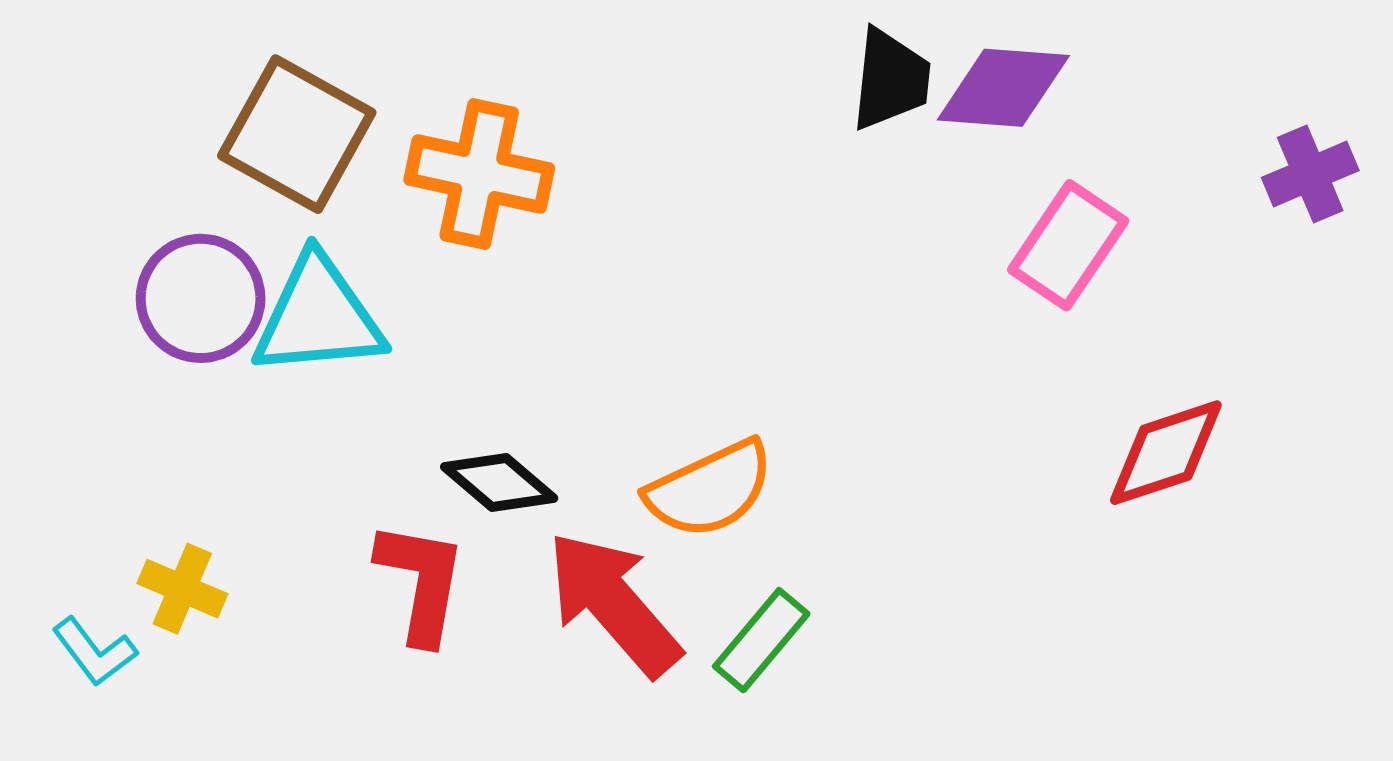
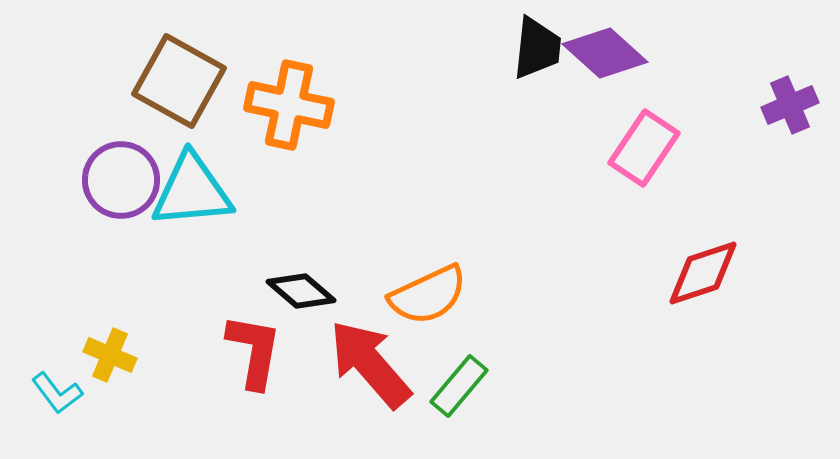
purple diamond: (1003, 88) -> (605, 53), turned 38

